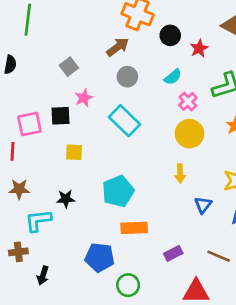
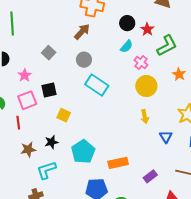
black circle: (170, 35) -> (127, 23), moved
red star: (199, 48) -> (147, 29), moved
gray circle: (127, 77) -> (84, 60), moved
pink star: (84, 98) -> (25, 75), moved
yellow square: (74, 152) -> (64, 115), turned 32
cyan pentagon: (118, 191) -> (83, 152), moved
black star: (66, 199) -> (51, 142), moved

